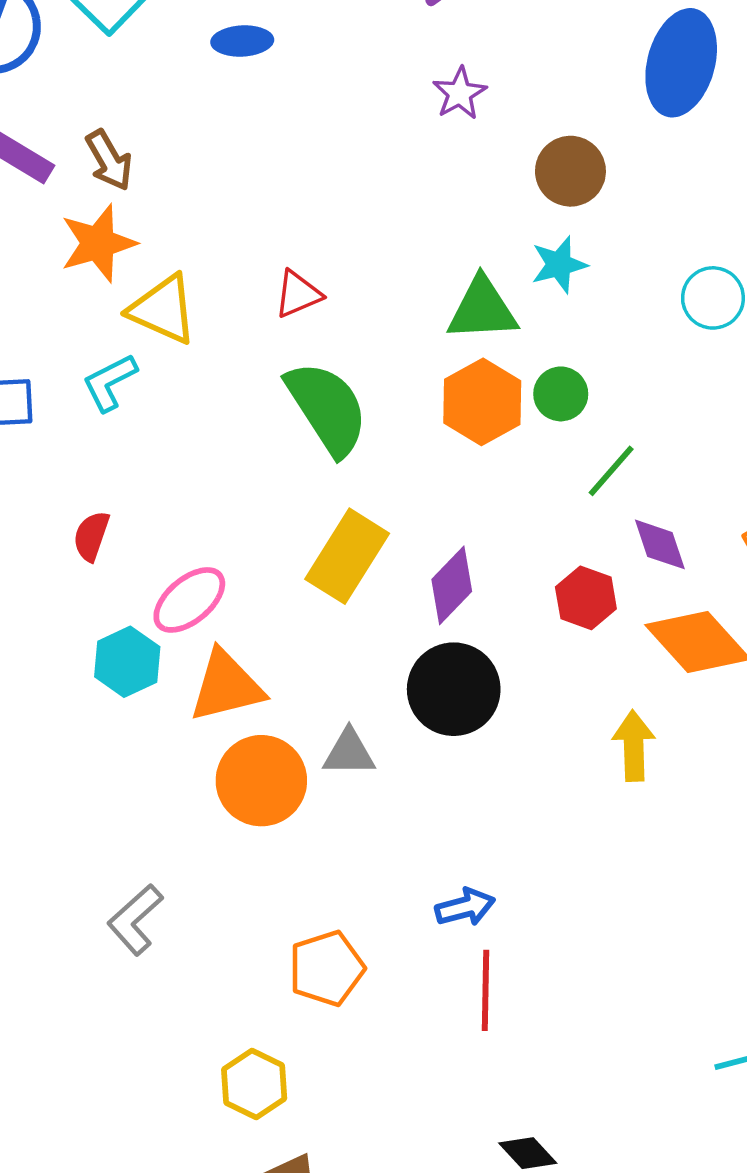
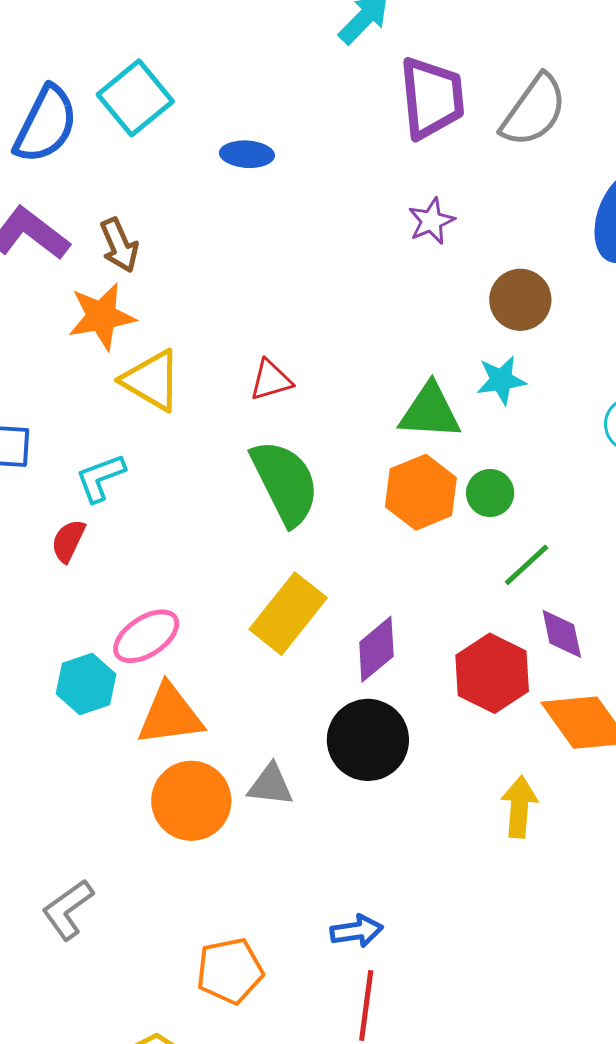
cyan L-shape: (110, 382) -> (100, 478), moved
red semicircle: (91, 536) -> (68, 541), moved
red hexagon: (586, 598) -> (492, 673), size x1.4

